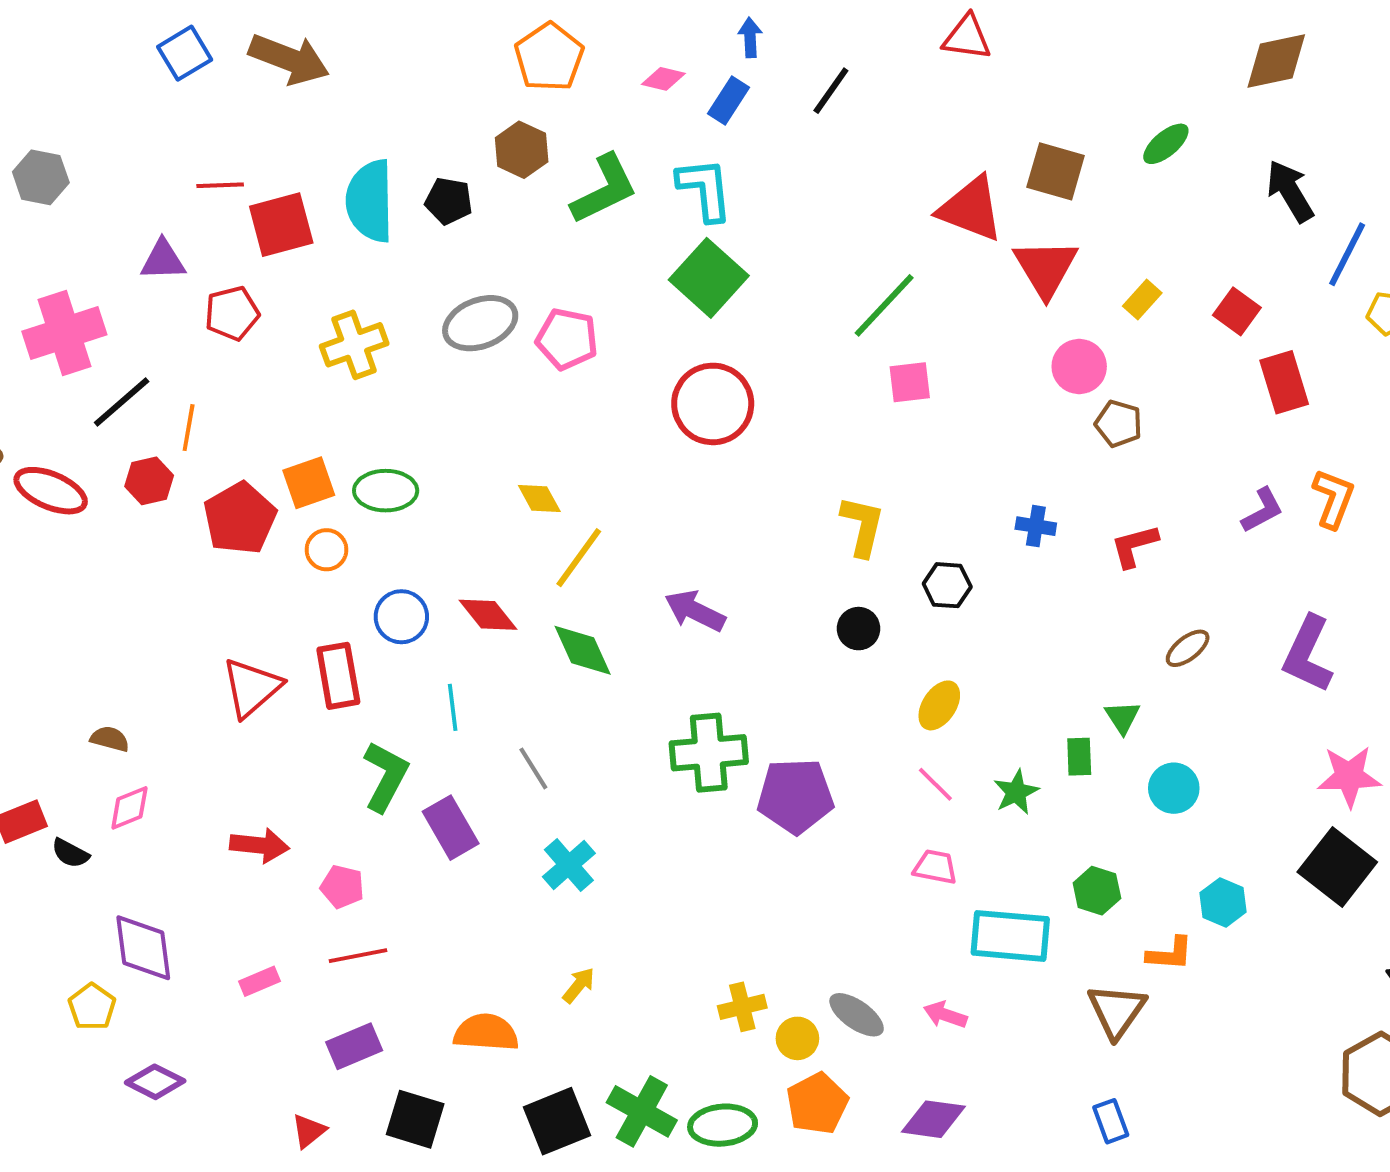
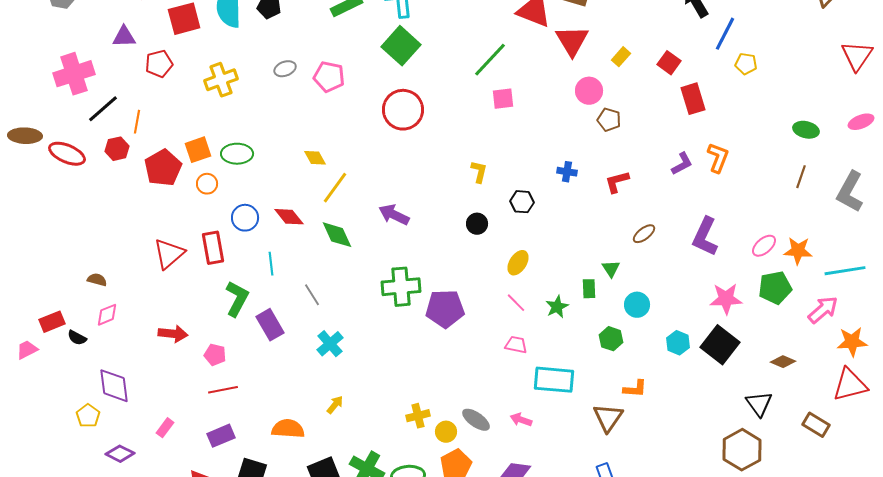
gray ellipse: (480, 323) -> (285, 69), size x0.6
yellow L-shape: (862, 526) -> (479, 172), size x0.7
green hexagon: (1097, 891) -> (611, 339), moved
cyan hexagon: (1223, 902) -> (678, 343), moved
pink rectangle: (260, 981) -> (165, 428), moved, turned -30

